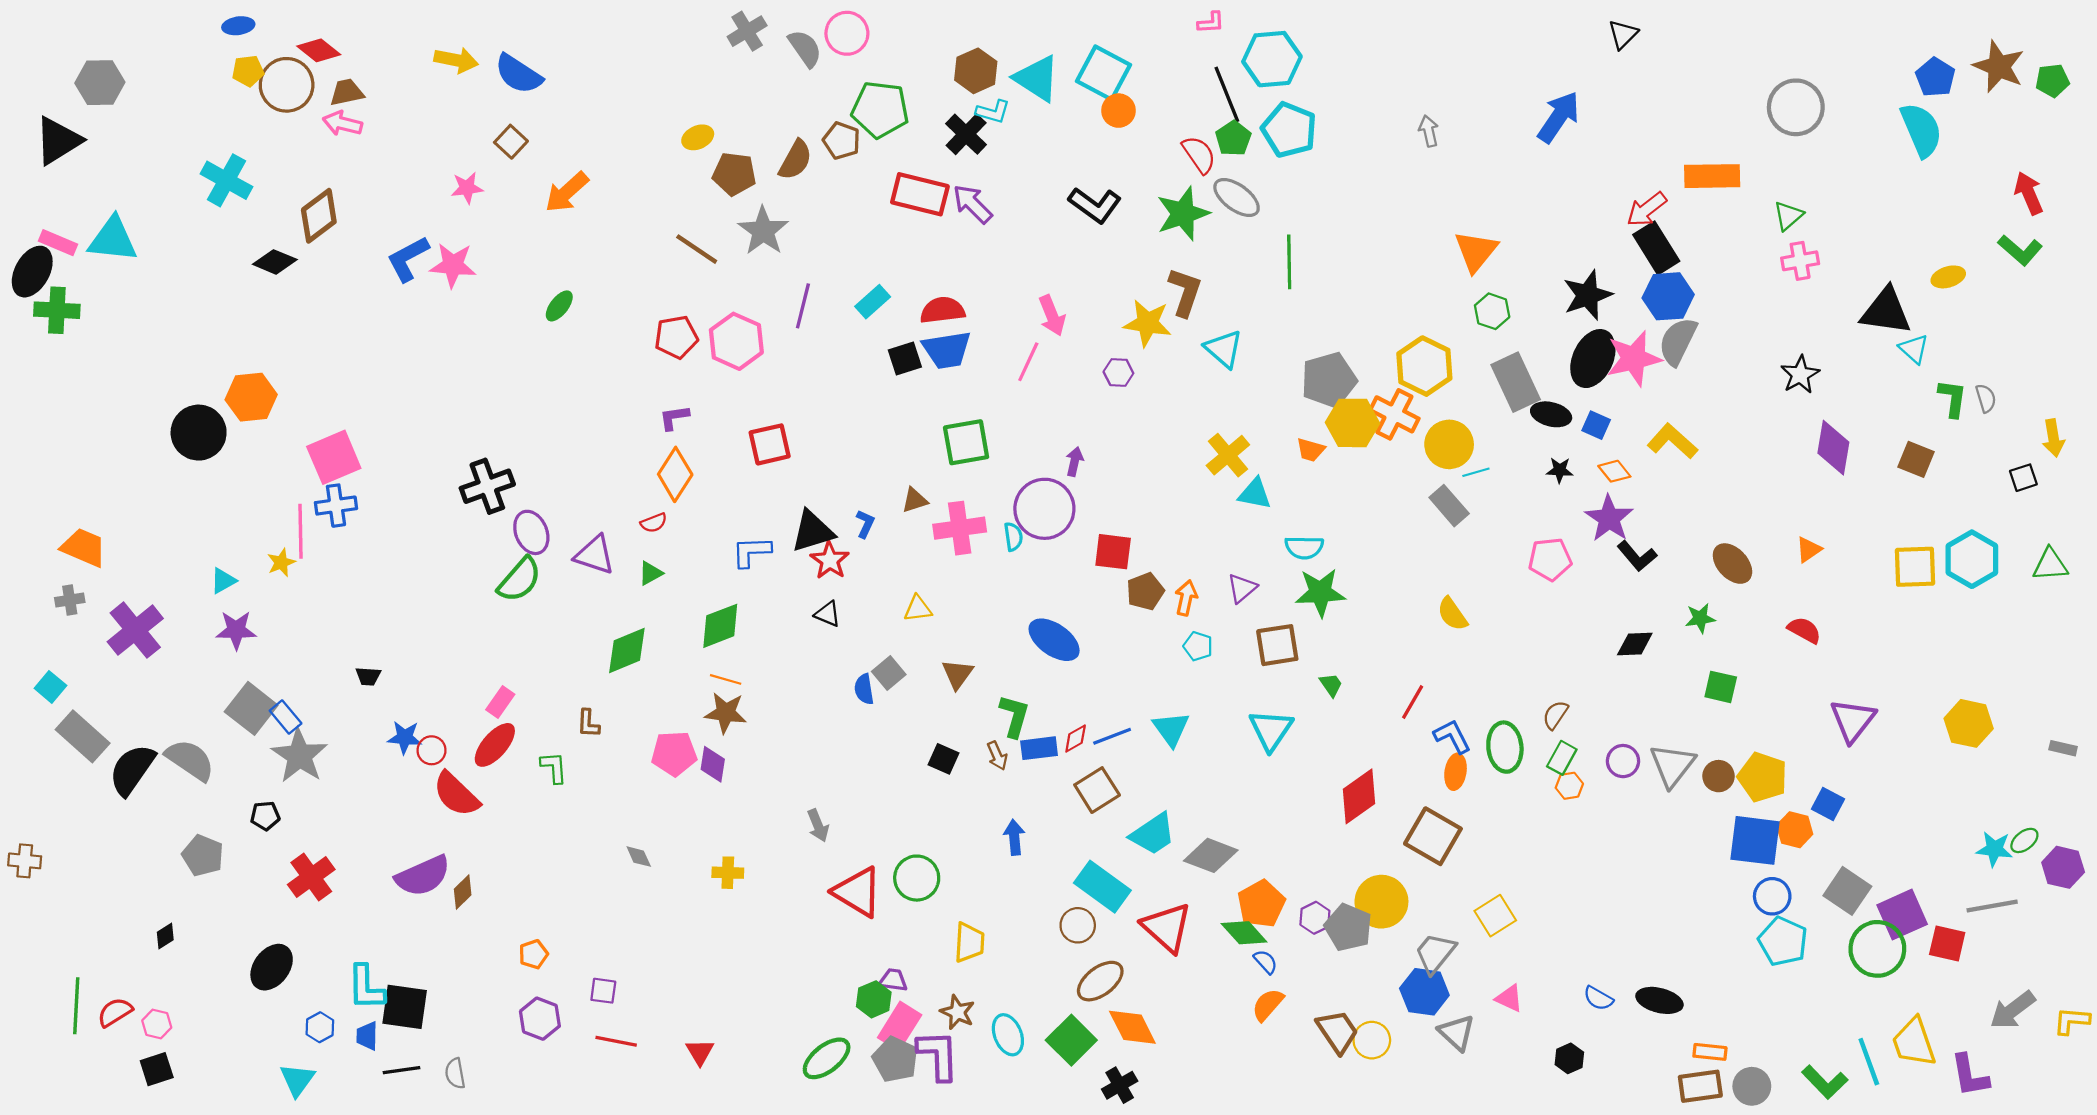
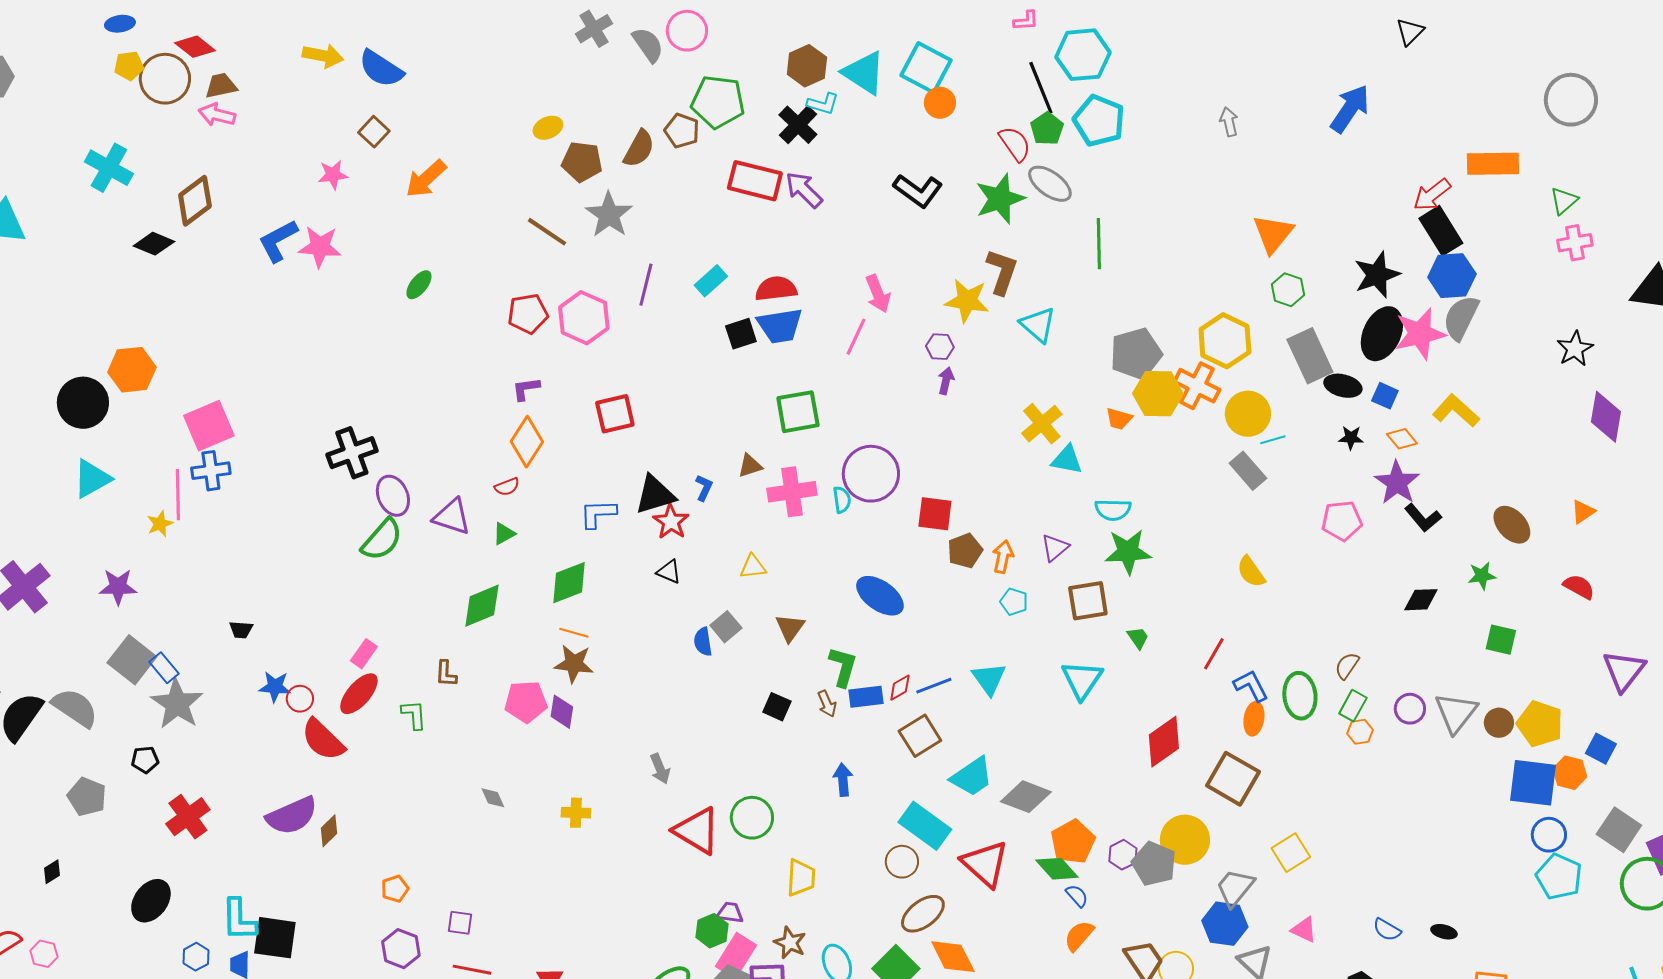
purple arrow: (1074, 462) -> (946, 381), moved
cyan triangle: (223, 581) -> (92, 479), moved, size x1.6
black ellipse: (1659, 1000) -> (1444, 932), size x0.6

